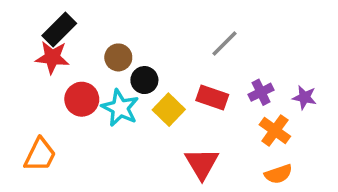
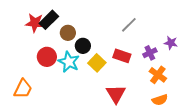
black rectangle: (59, 30) -> (49, 20), moved
red star: (52, 57) -> (35, 23), moved
purple star: (304, 97) -> (171, 43), moved

